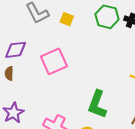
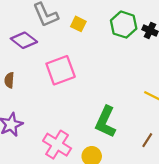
purple diamond: (16, 50) -> (24, 40), moved, turned 40

